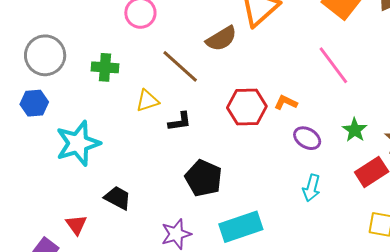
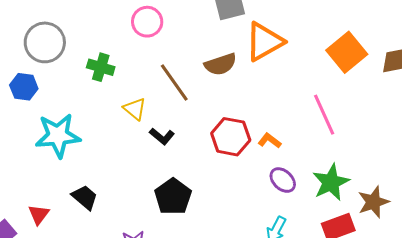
yellow triangle: (147, 101) -> (135, 109), turned 45
black L-shape: (180, 122) -> (162, 136), turned 35
green star: (355, 130) -> (331, 182), size x1.5

